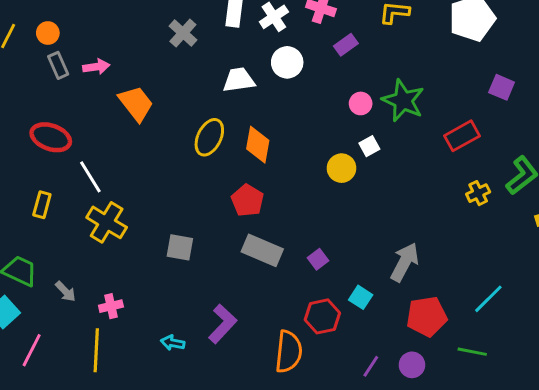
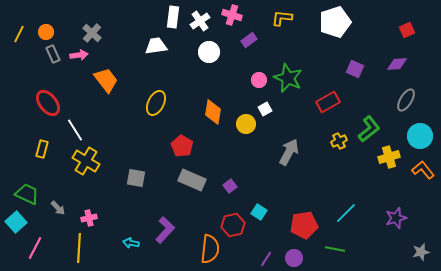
gray cross: (183, 33) -> (92, 33), moved
white trapezoid: (239, 80) -> (156, 46), moved
red ellipse: (51, 137) -> (48, 103), turned 32
orange diamond: (258, 145) -> (213, 112), moved
gray arrow: (405, 262) -> (289, 152), moved

